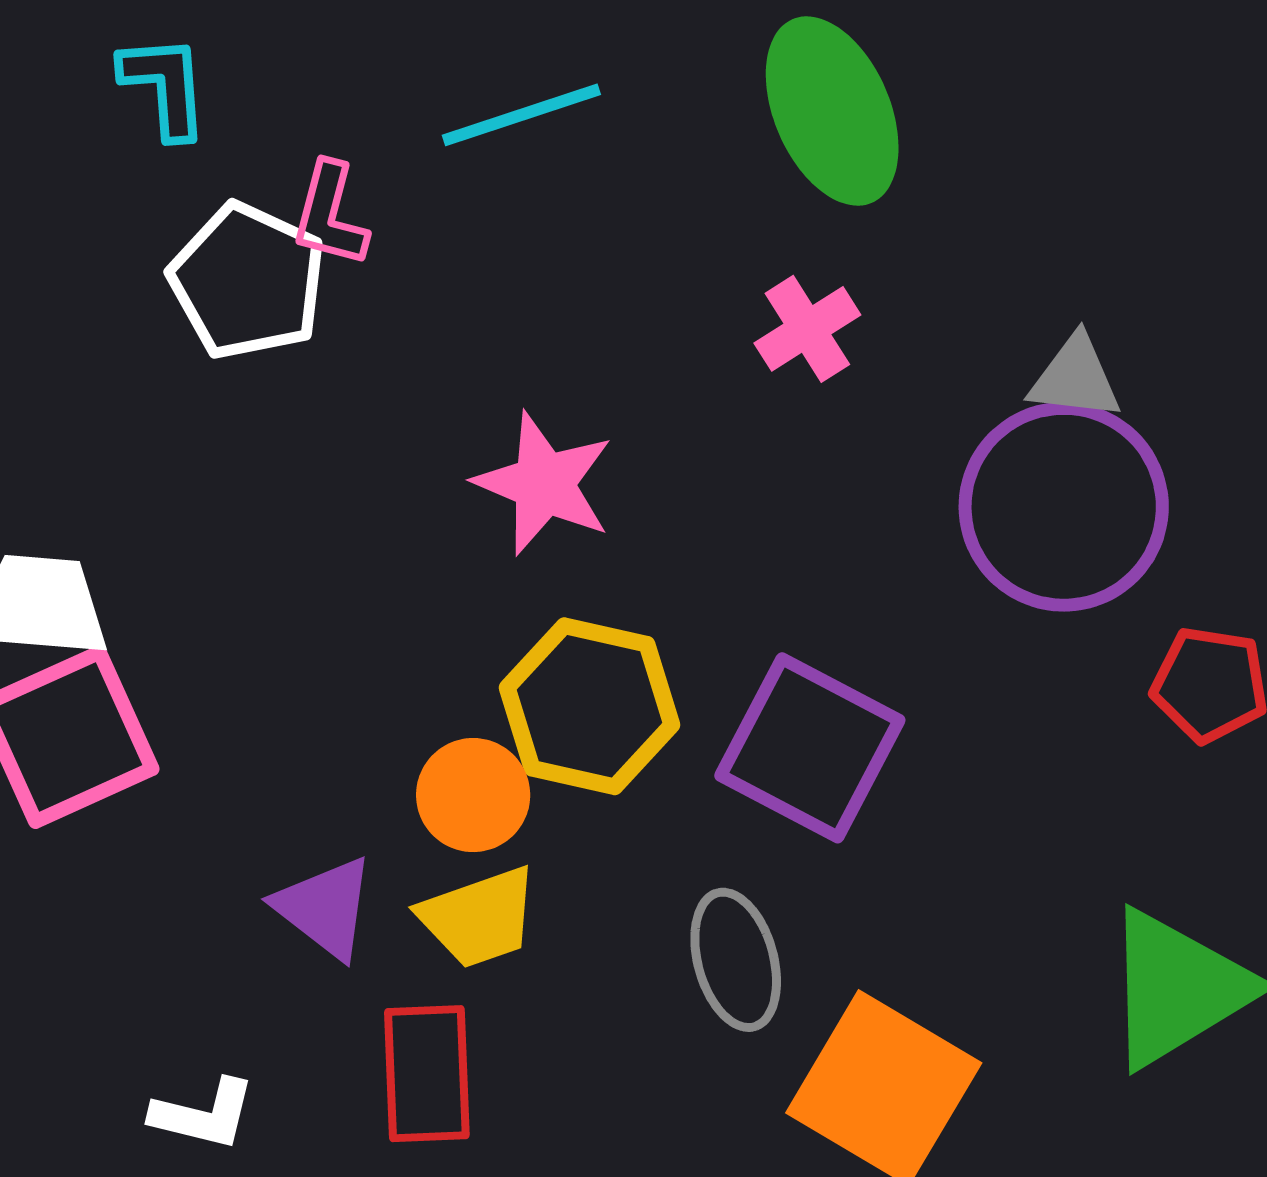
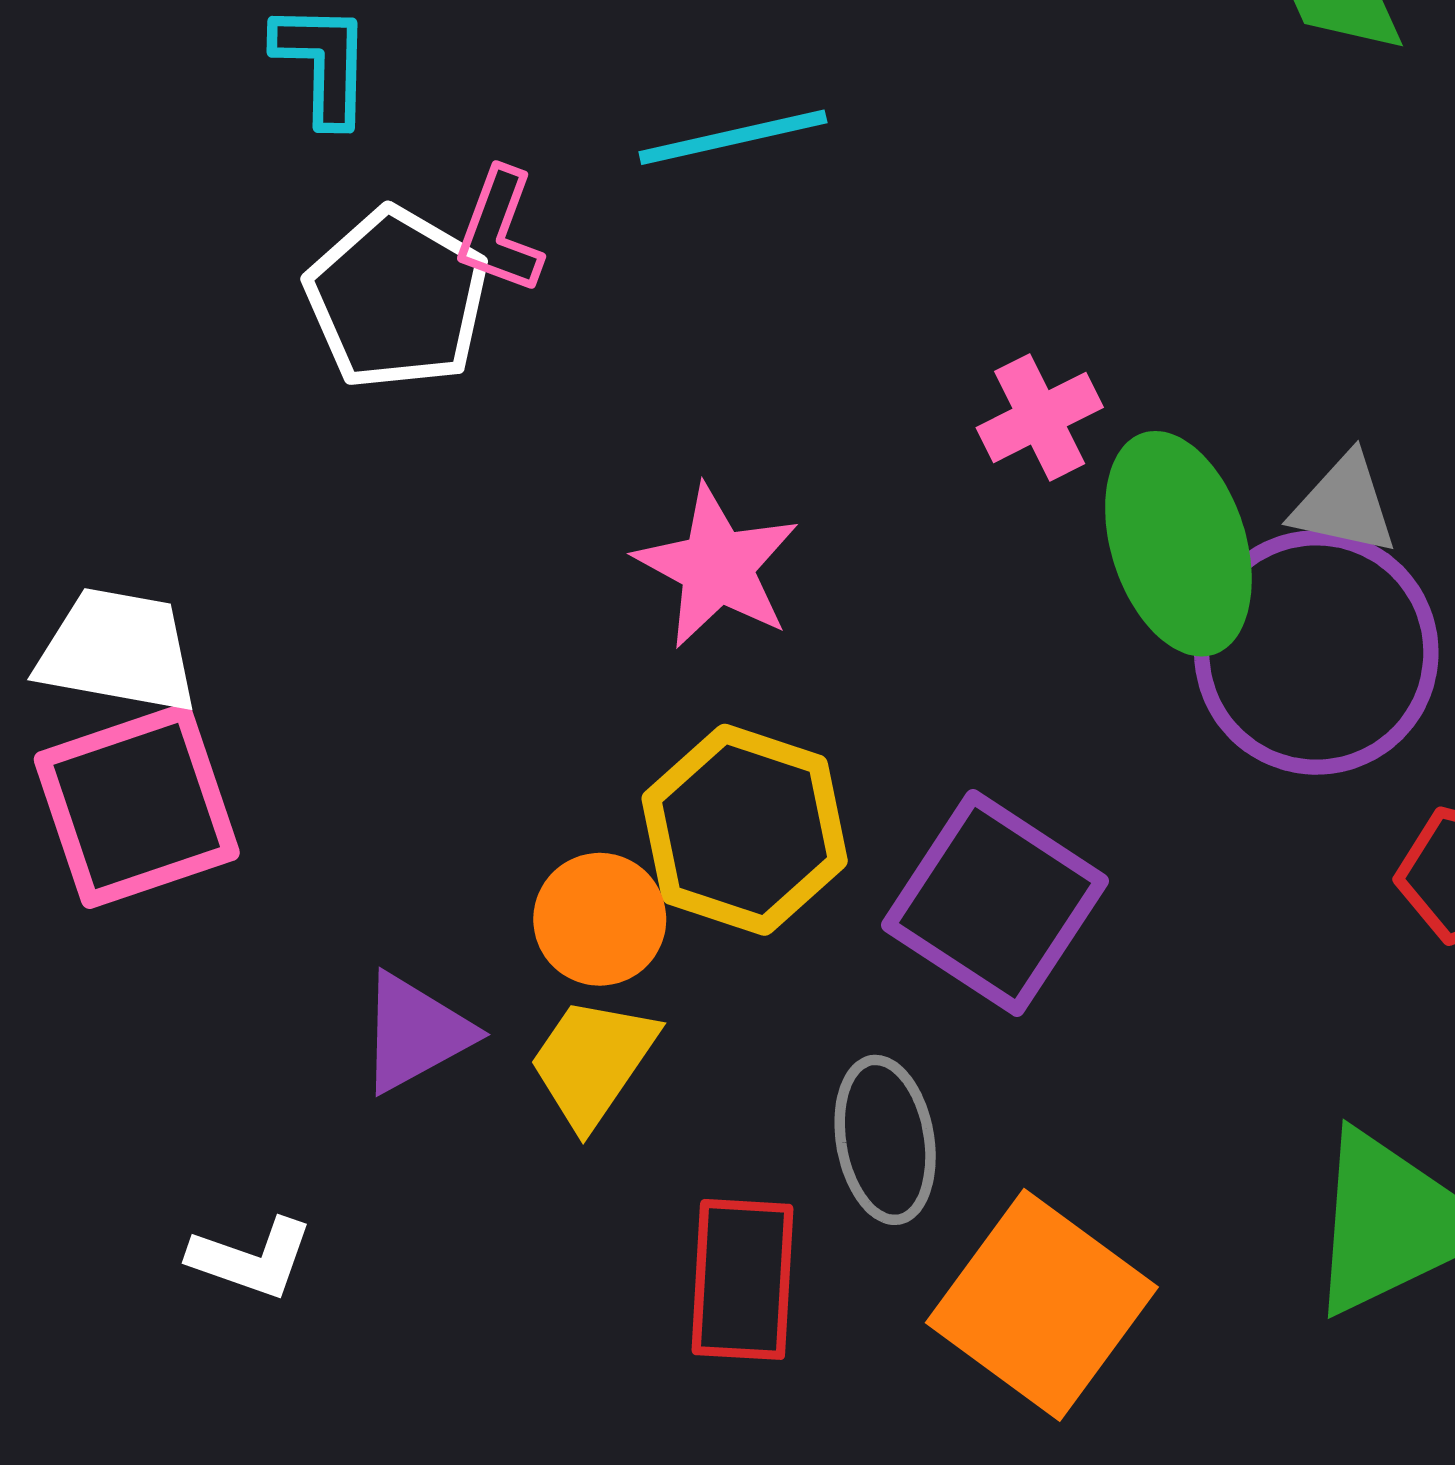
green ellipse: (832, 111) -> (1178, 544), moved
purple triangle: (325, 908) -> (415, 1033), turned 48
yellow trapezoid: (479, 917) -> (592, 1062), turned 138
red rectangle: (427, 1074) -> (743, 1279), moved

